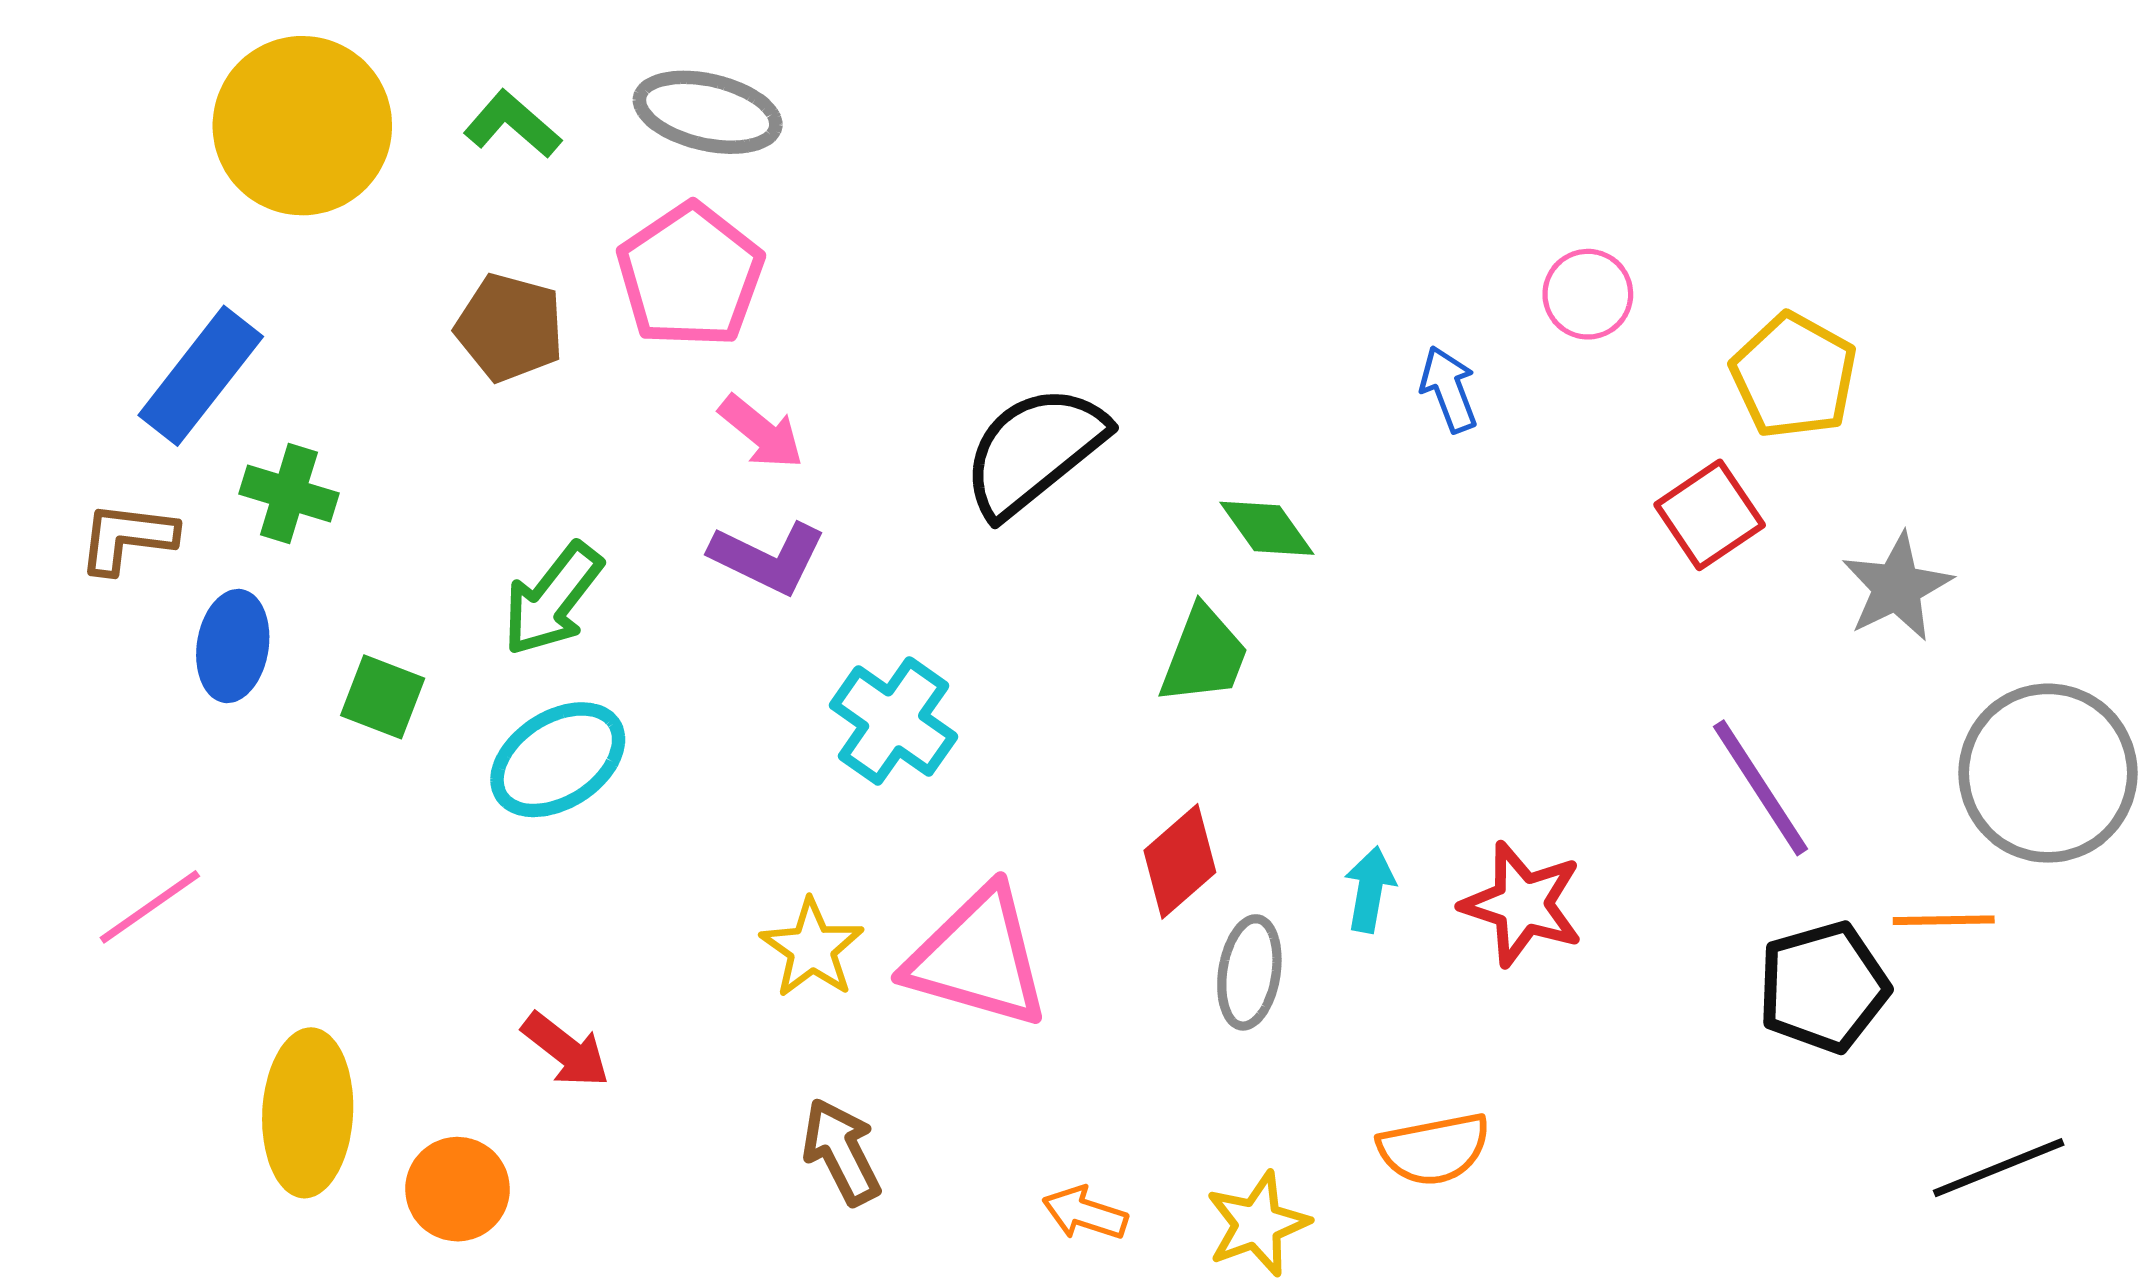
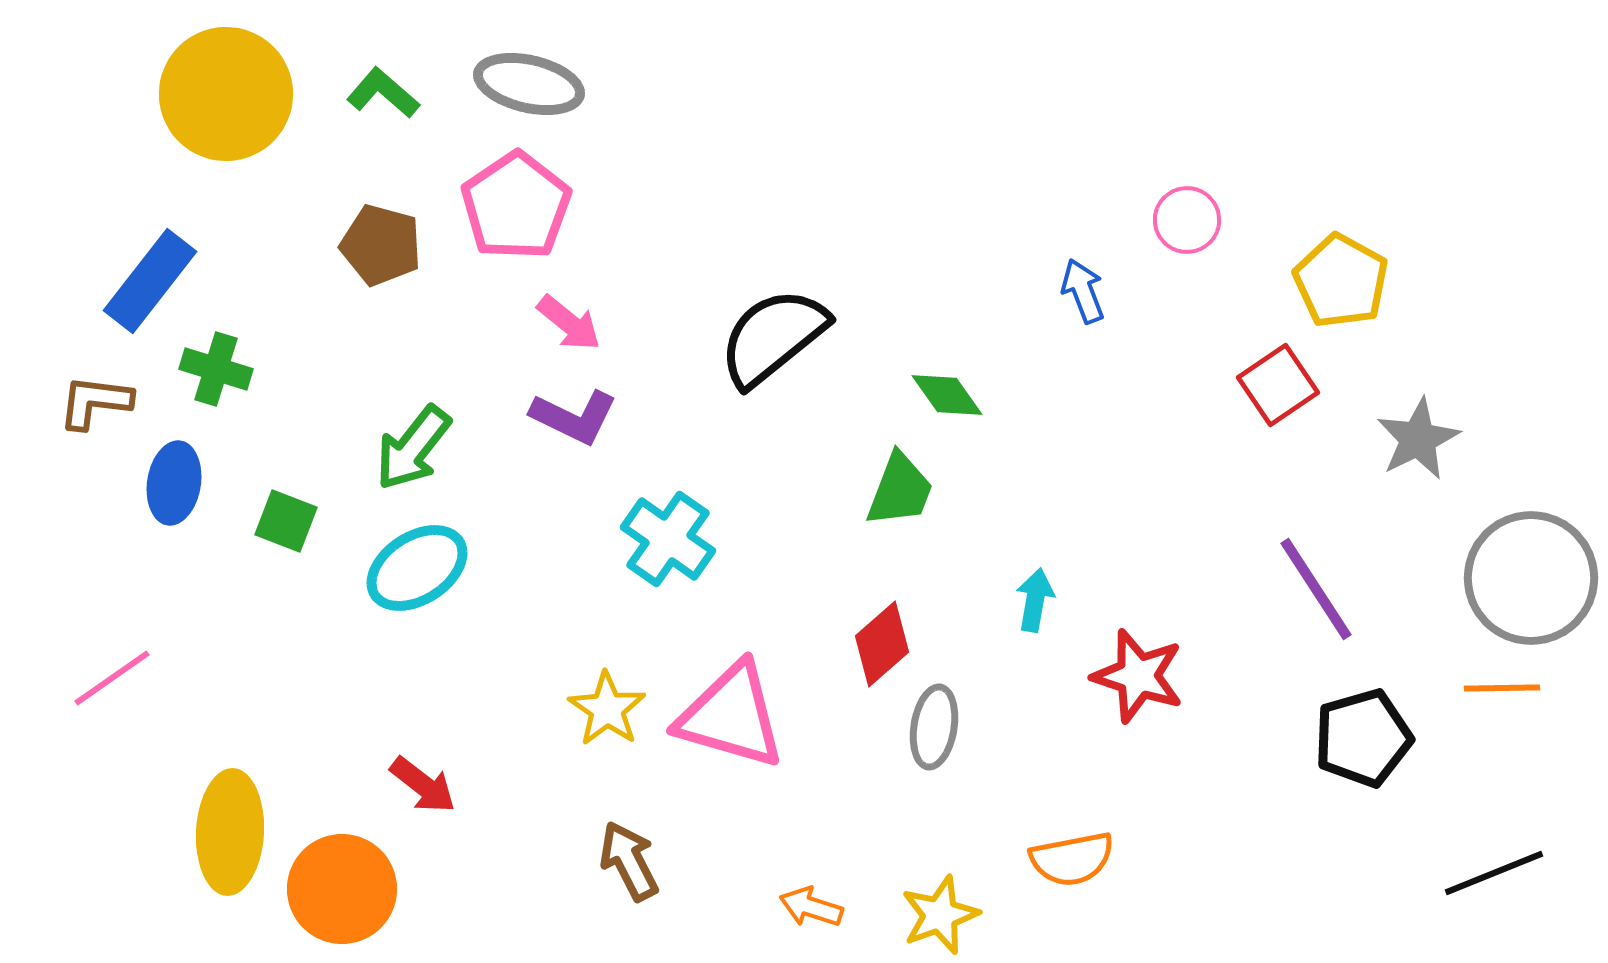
cyan arrow: (1370, 889) -> (1035, 600), moved
orange line: (1944, 920) -> (1502, 688), moved
orange circle: (457, 1189) -> (342, 889), size x1.4

